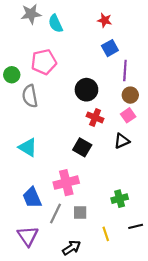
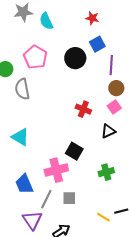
pink pentagon: (44, 62) -> (35, 57), turned -30
black circle: (86, 90) -> (75, 58), moved
black square: (82, 147) -> (74, 151), moved
green cross: (120, 199) -> (106, 172), moved
yellow line: (106, 234) -> (103, 217), moved, turned -40
purple triangle: (28, 236) -> (32, 220), moved

